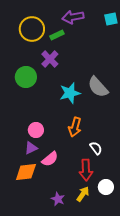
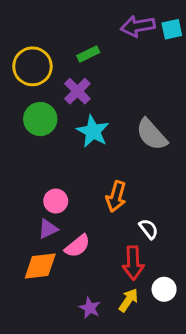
purple arrow: (73, 17) -> (138, 26), moved
yellow circle: (32, 29) -> (32, 66), moved
cyan star: (70, 93) -> (93, 131), moved, turned -30

